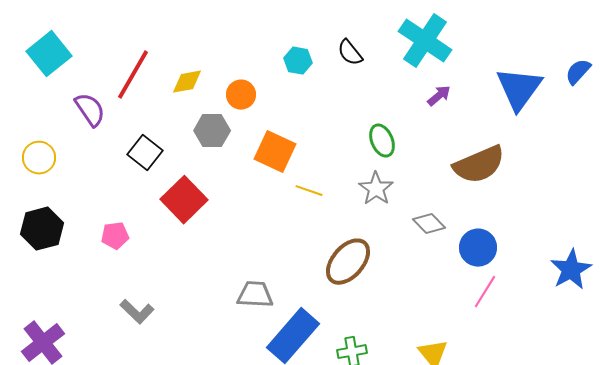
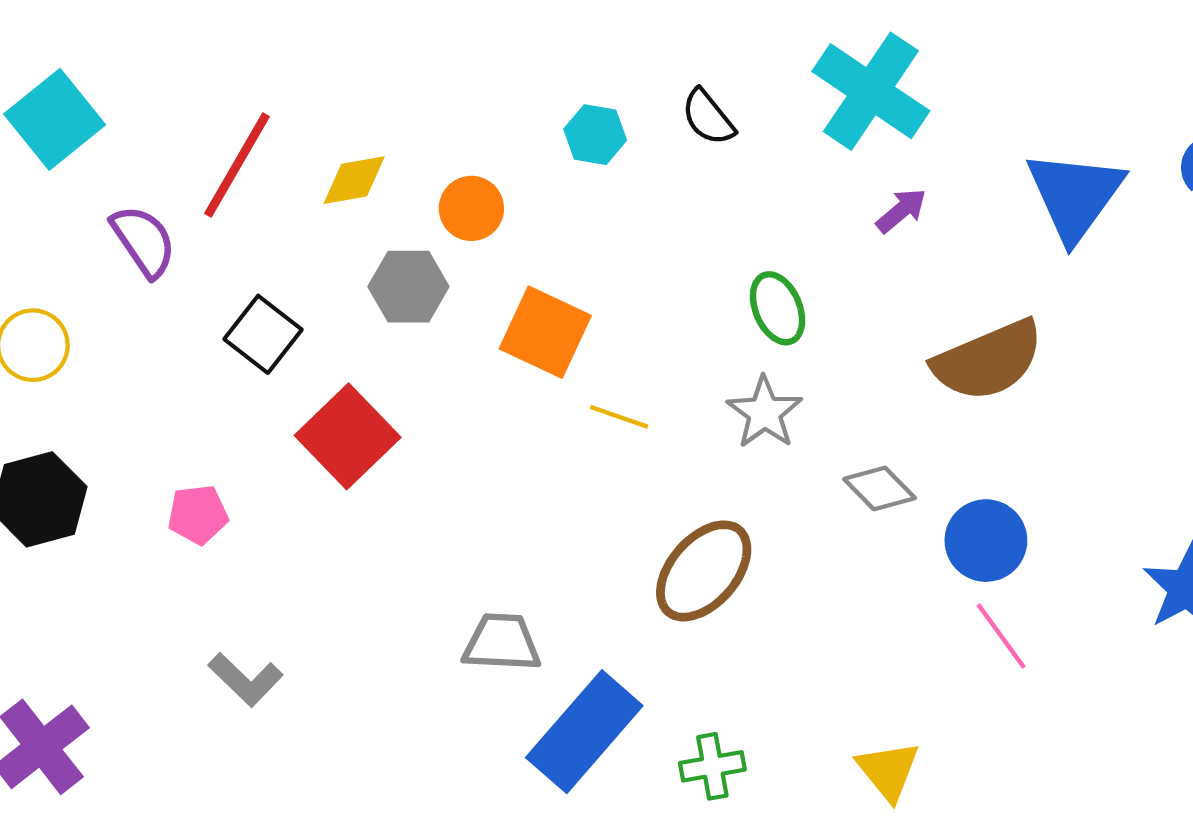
pink line: (485, 292) -> (1001, 636), turned -68

